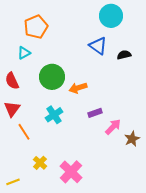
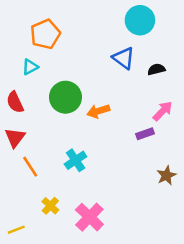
purple rectangle: (95, 113) -> (145, 134), moved
cyan cross: (54, 115) -> (76, 160), moved
pink arrow: (113, 127) -> (163, 111), moved

